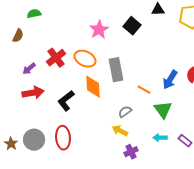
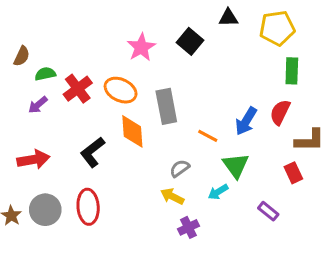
green semicircle: (34, 14) -> (45, 74), moved
red arrow: (33, 93) -> (33, 159), moved
cyan arrow: (160, 138) -> (218, 192), moved, turned -32

